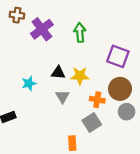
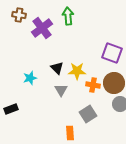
green arrow: (80, 32) -> (68, 16), moved
black triangle: (58, 73) -> (57, 68), turned 40
orange cross: (97, 100) -> (93, 85), moved

